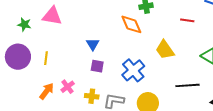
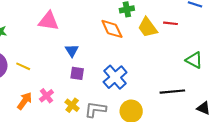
pink triangle: (52, 16) -> (49, 21), moved
yellow trapezoid: (165, 50) -> (148, 27), moved
yellow line: (46, 58) -> (23, 66), turned -72
yellow cross: (92, 96) -> (72, 105), turned 32

